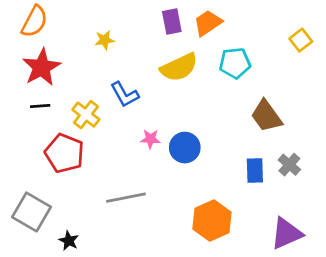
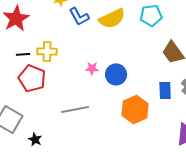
blue L-shape: (125, 95) -> (79, 16), moved
black line: (40, 106) -> (23, 54), moved
yellow cross: (86, 115) -> (47, 51), turned -36
orange hexagon: (212, 221) -> (135, 109), moved

